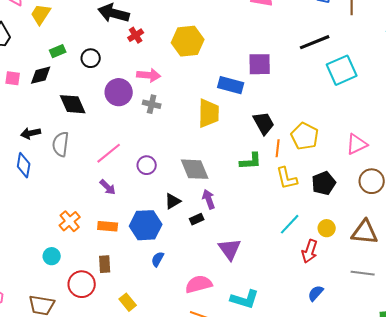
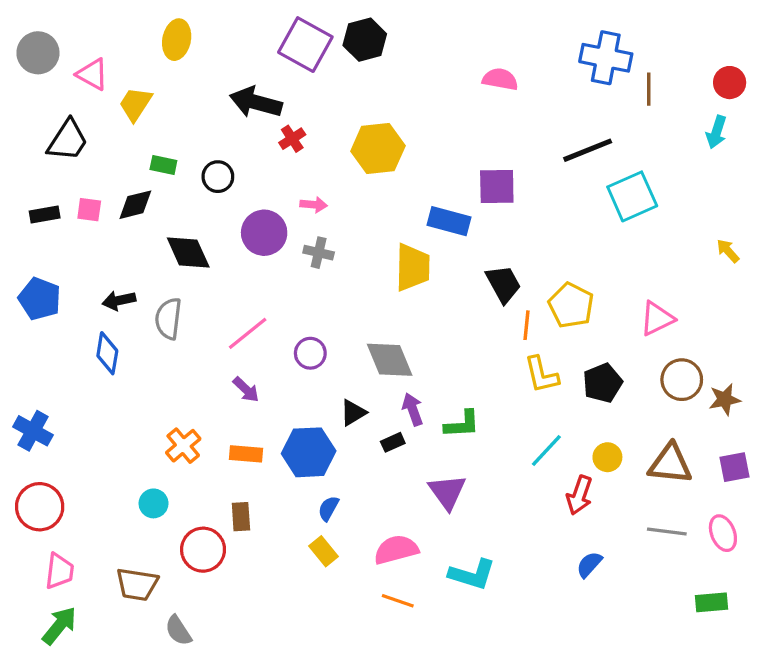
green rectangle: (58, 51) -> (163, 165), turned 35
pink arrow: (149, 75) -> (314, 205), size x0.7
green L-shape: (251, 161) -> (462, 424), moved
yellow rectangle: (128, 302) -> (324, 551), moved

